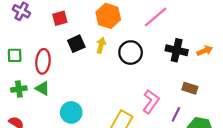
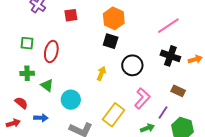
pink line: (156, 17) -> (168, 26), moved
black square: (76, 44) -> (111, 41), moved, turned 35
yellow arrow: (101, 45) -> (101, 73), moved
black circle: (131, 53) -> (132, 65), moved
green triangle: (42, 88) -> (47, 85), moved

